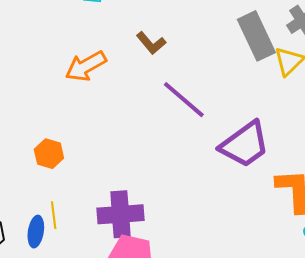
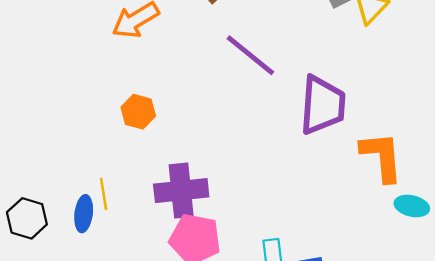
purple trapezoid: (245, 144) -> (323, 105), turned -48
orange hexagon: (49, 154) -> (138, 112), moved

